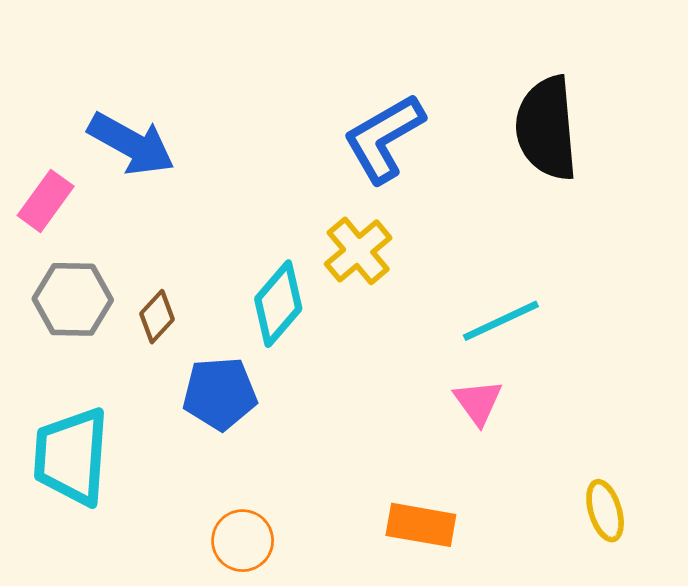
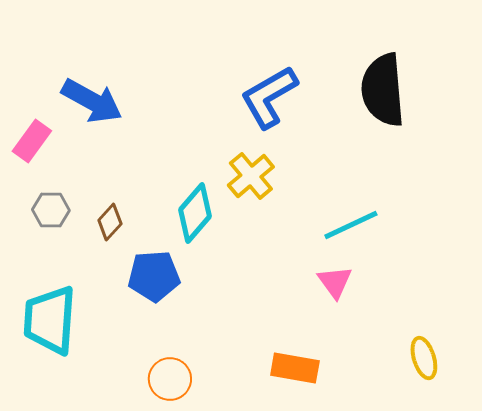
gray hexagon: (73, 299) -> (51, 210), size x0.7

